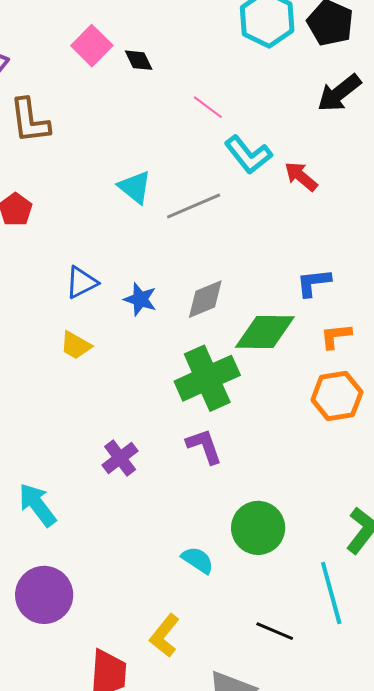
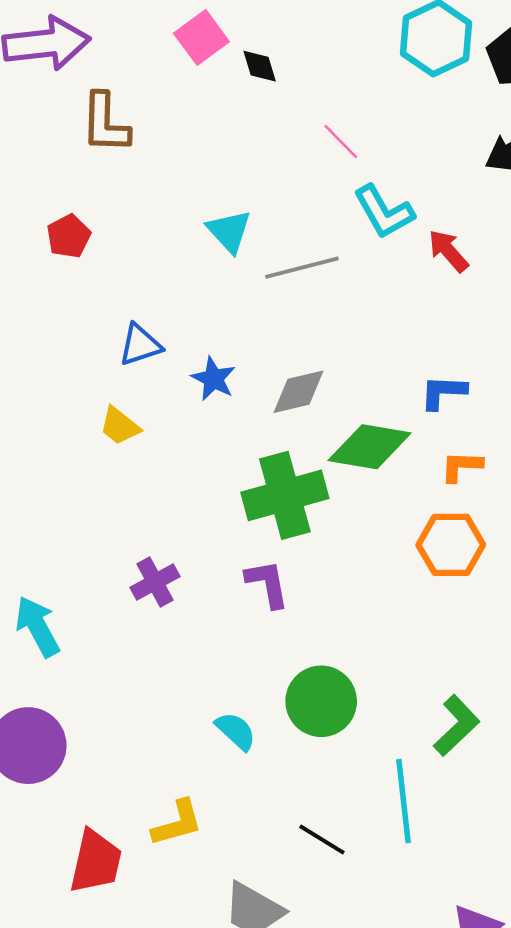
yellow L-shape: (165, 636) -> (177, 823), turned -153

